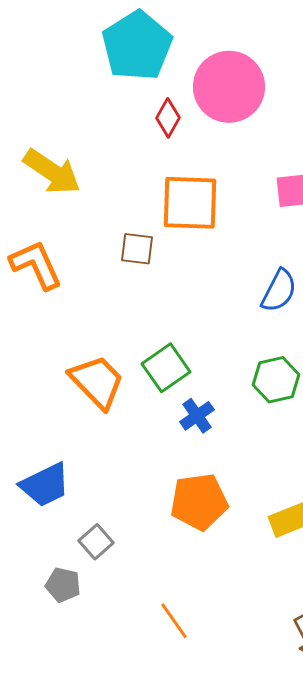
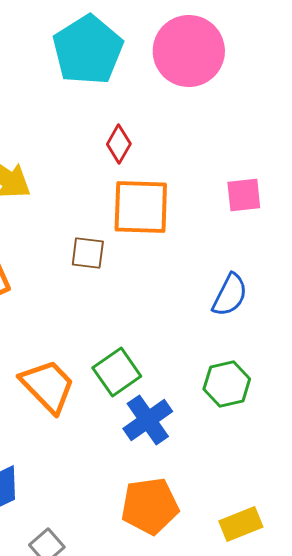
pink circle: (229, 87) -> (189, 51), moved
red diamond: (168, 118) -> (119, 144), moved
blue cross: (197, 416) -> (148, 420), size x1.4

